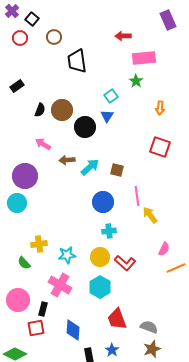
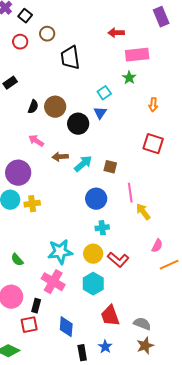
red circle: (20, 38) -> (20, 42), moved
yellow cross: (39, 244) -> (32, 204), moved
cyan star: (67, 255) -> (60, 252), size x1.4

